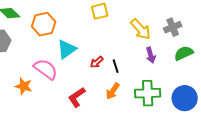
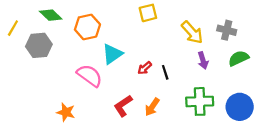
gray cross: (173, 27) -> (227, 30), turned 36
orange star: (24, 86) -> (66, 112), moved
orange arrow: (113, 91) -> (152, 107), moved

